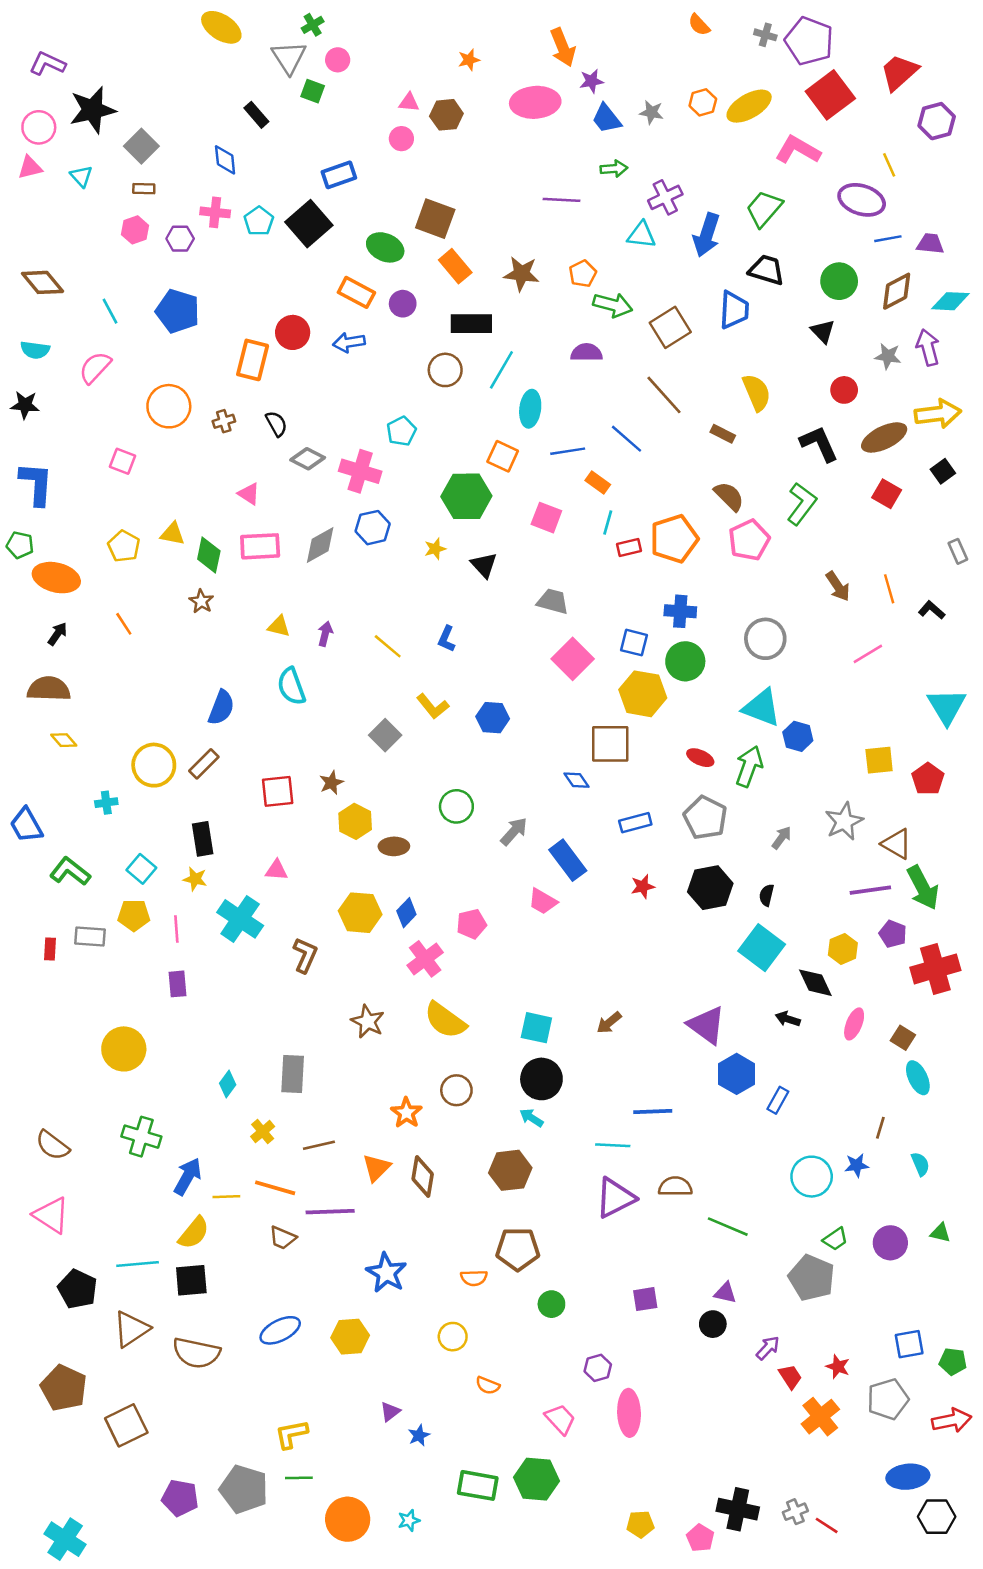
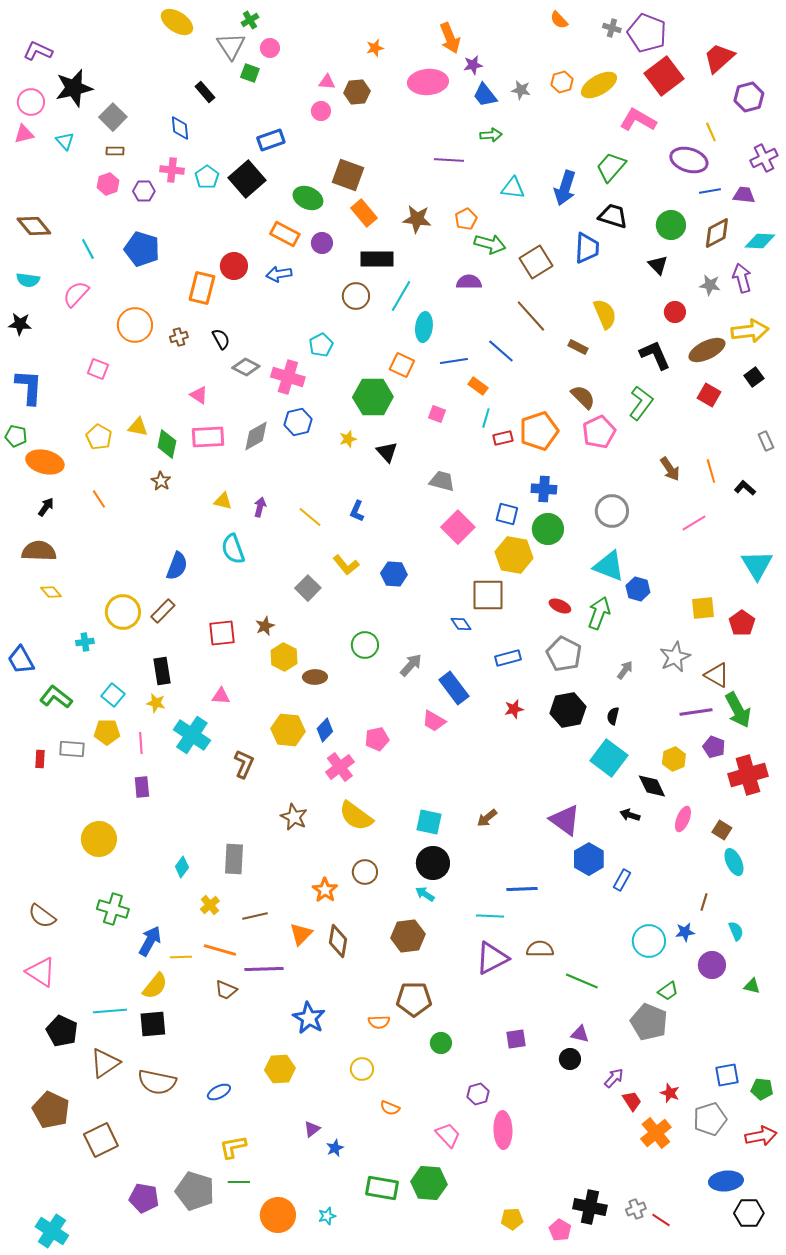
purple cross: (665, 197) -> (764, 158), moved
pink square: (546, 518) -> (437, 414), size x0.7
purple circle: (890, 1243) -> (712, 965), moved
blue ellipse: (280, 1330) -> (219, 1092), moved, size x0.7

